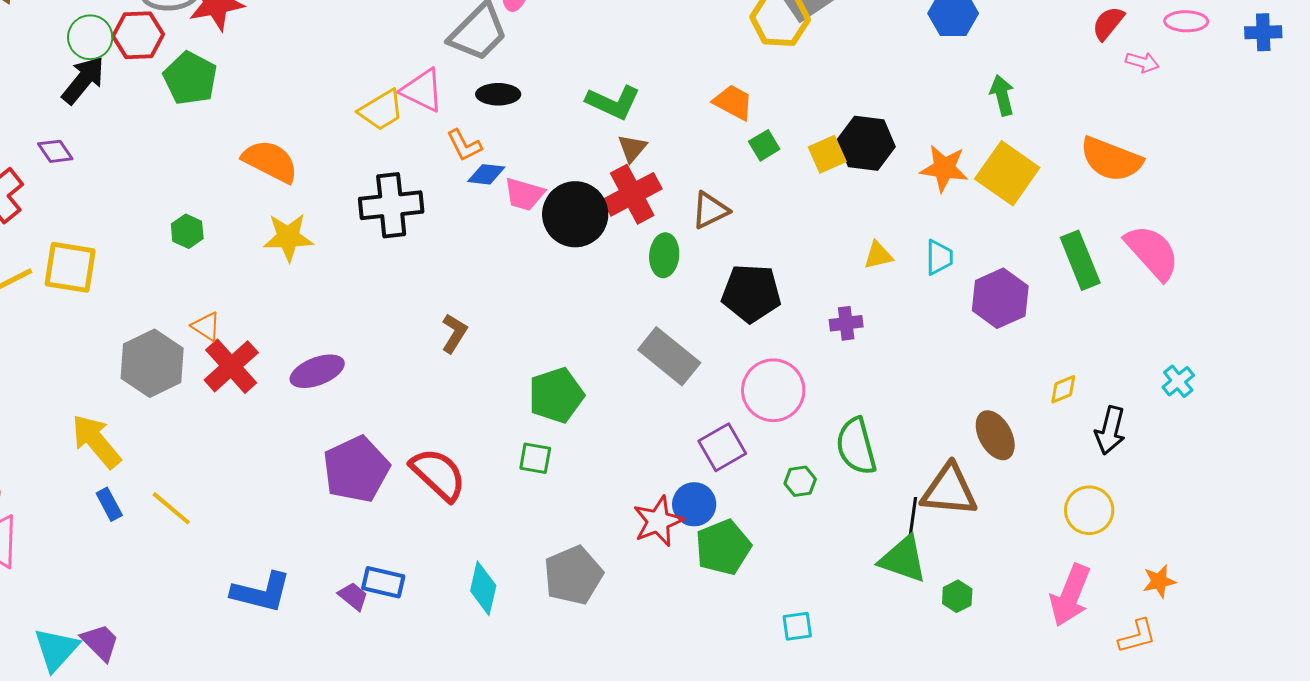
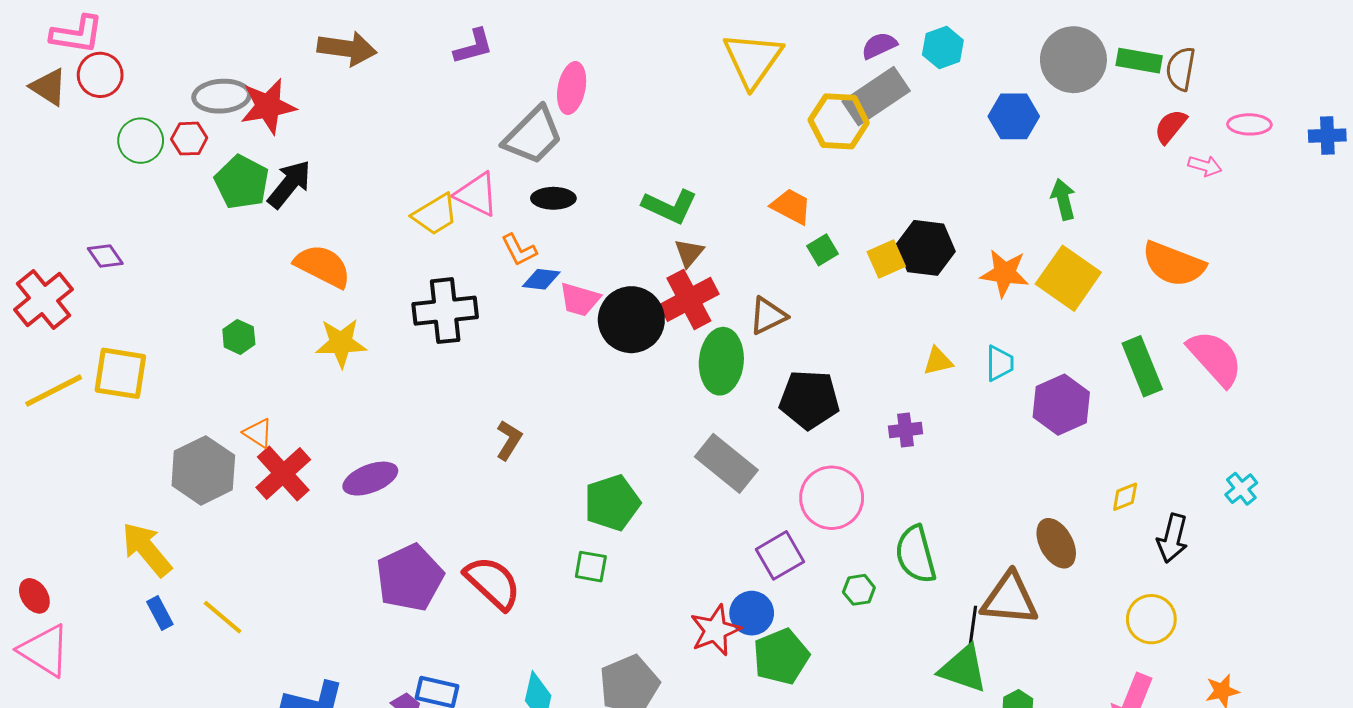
red hexagon: (138, 35) -> (189, 139), size x0.7
black arrow: (83, 80) -> (289, 184), moved
green ellipse: (664, 255) -> (721, 361), size x1.5

